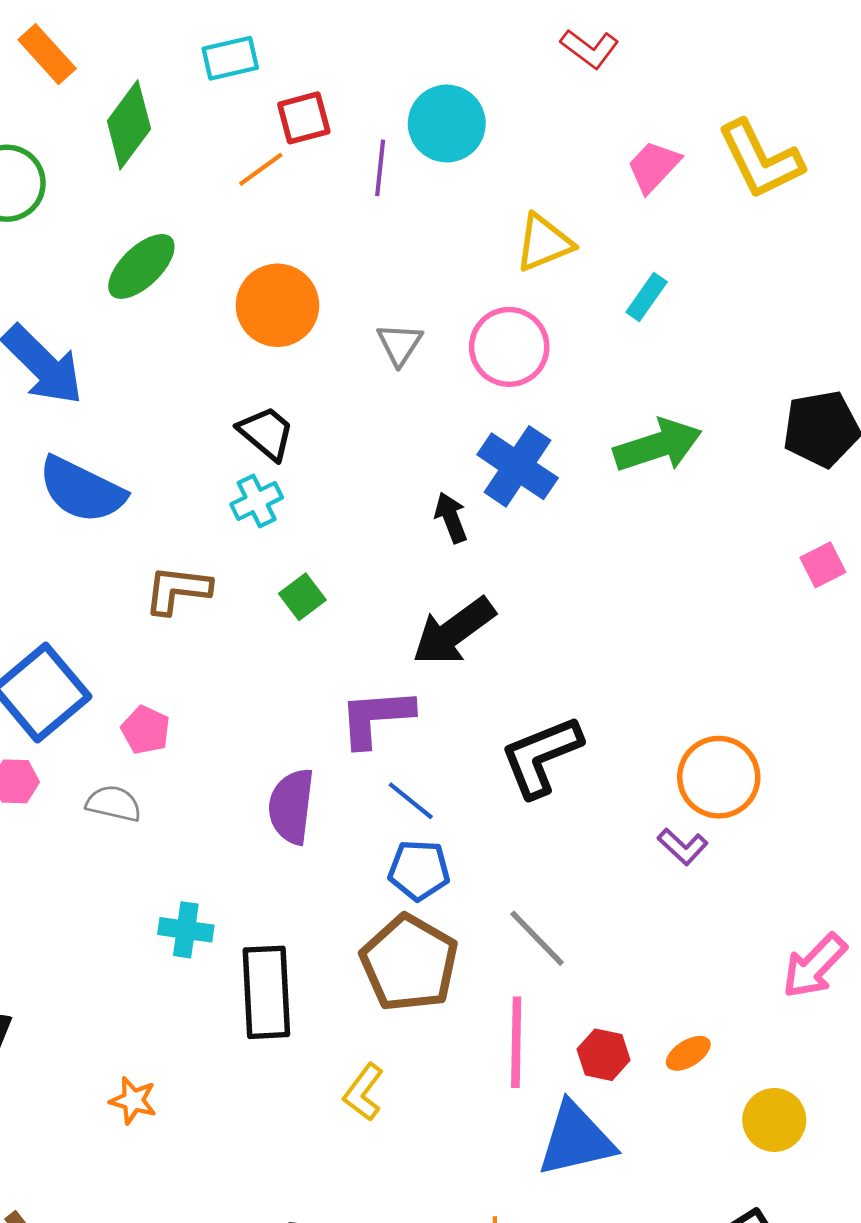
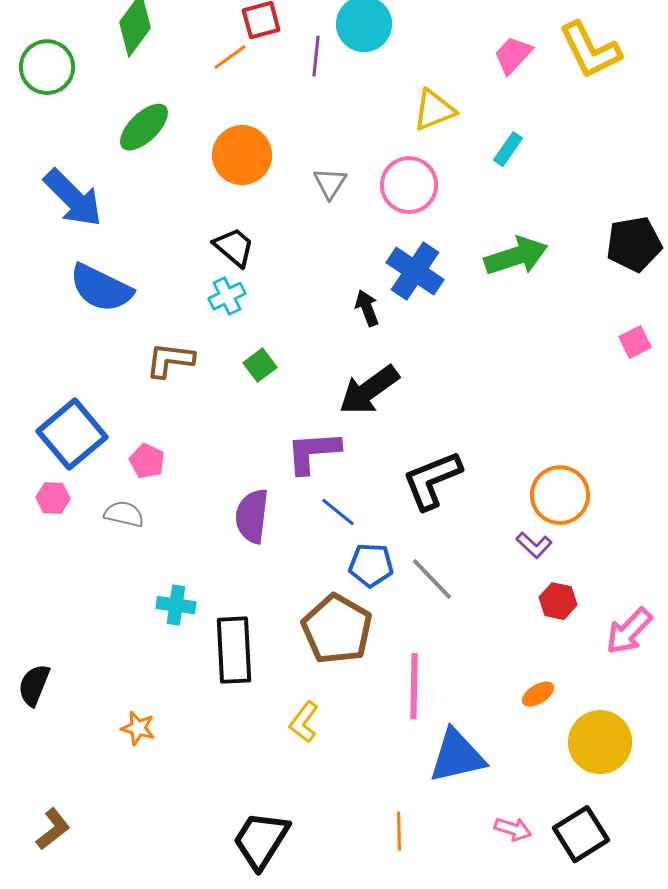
blue pentagon: (419, 870) -> (371, 565), moved
gray line: (537, 938) -> (432, 579), moved
red hexagon: (604, 1055) -> (558, 601), moved
yellow circle: (774, 1120) -> (600, 742), size x1.4

